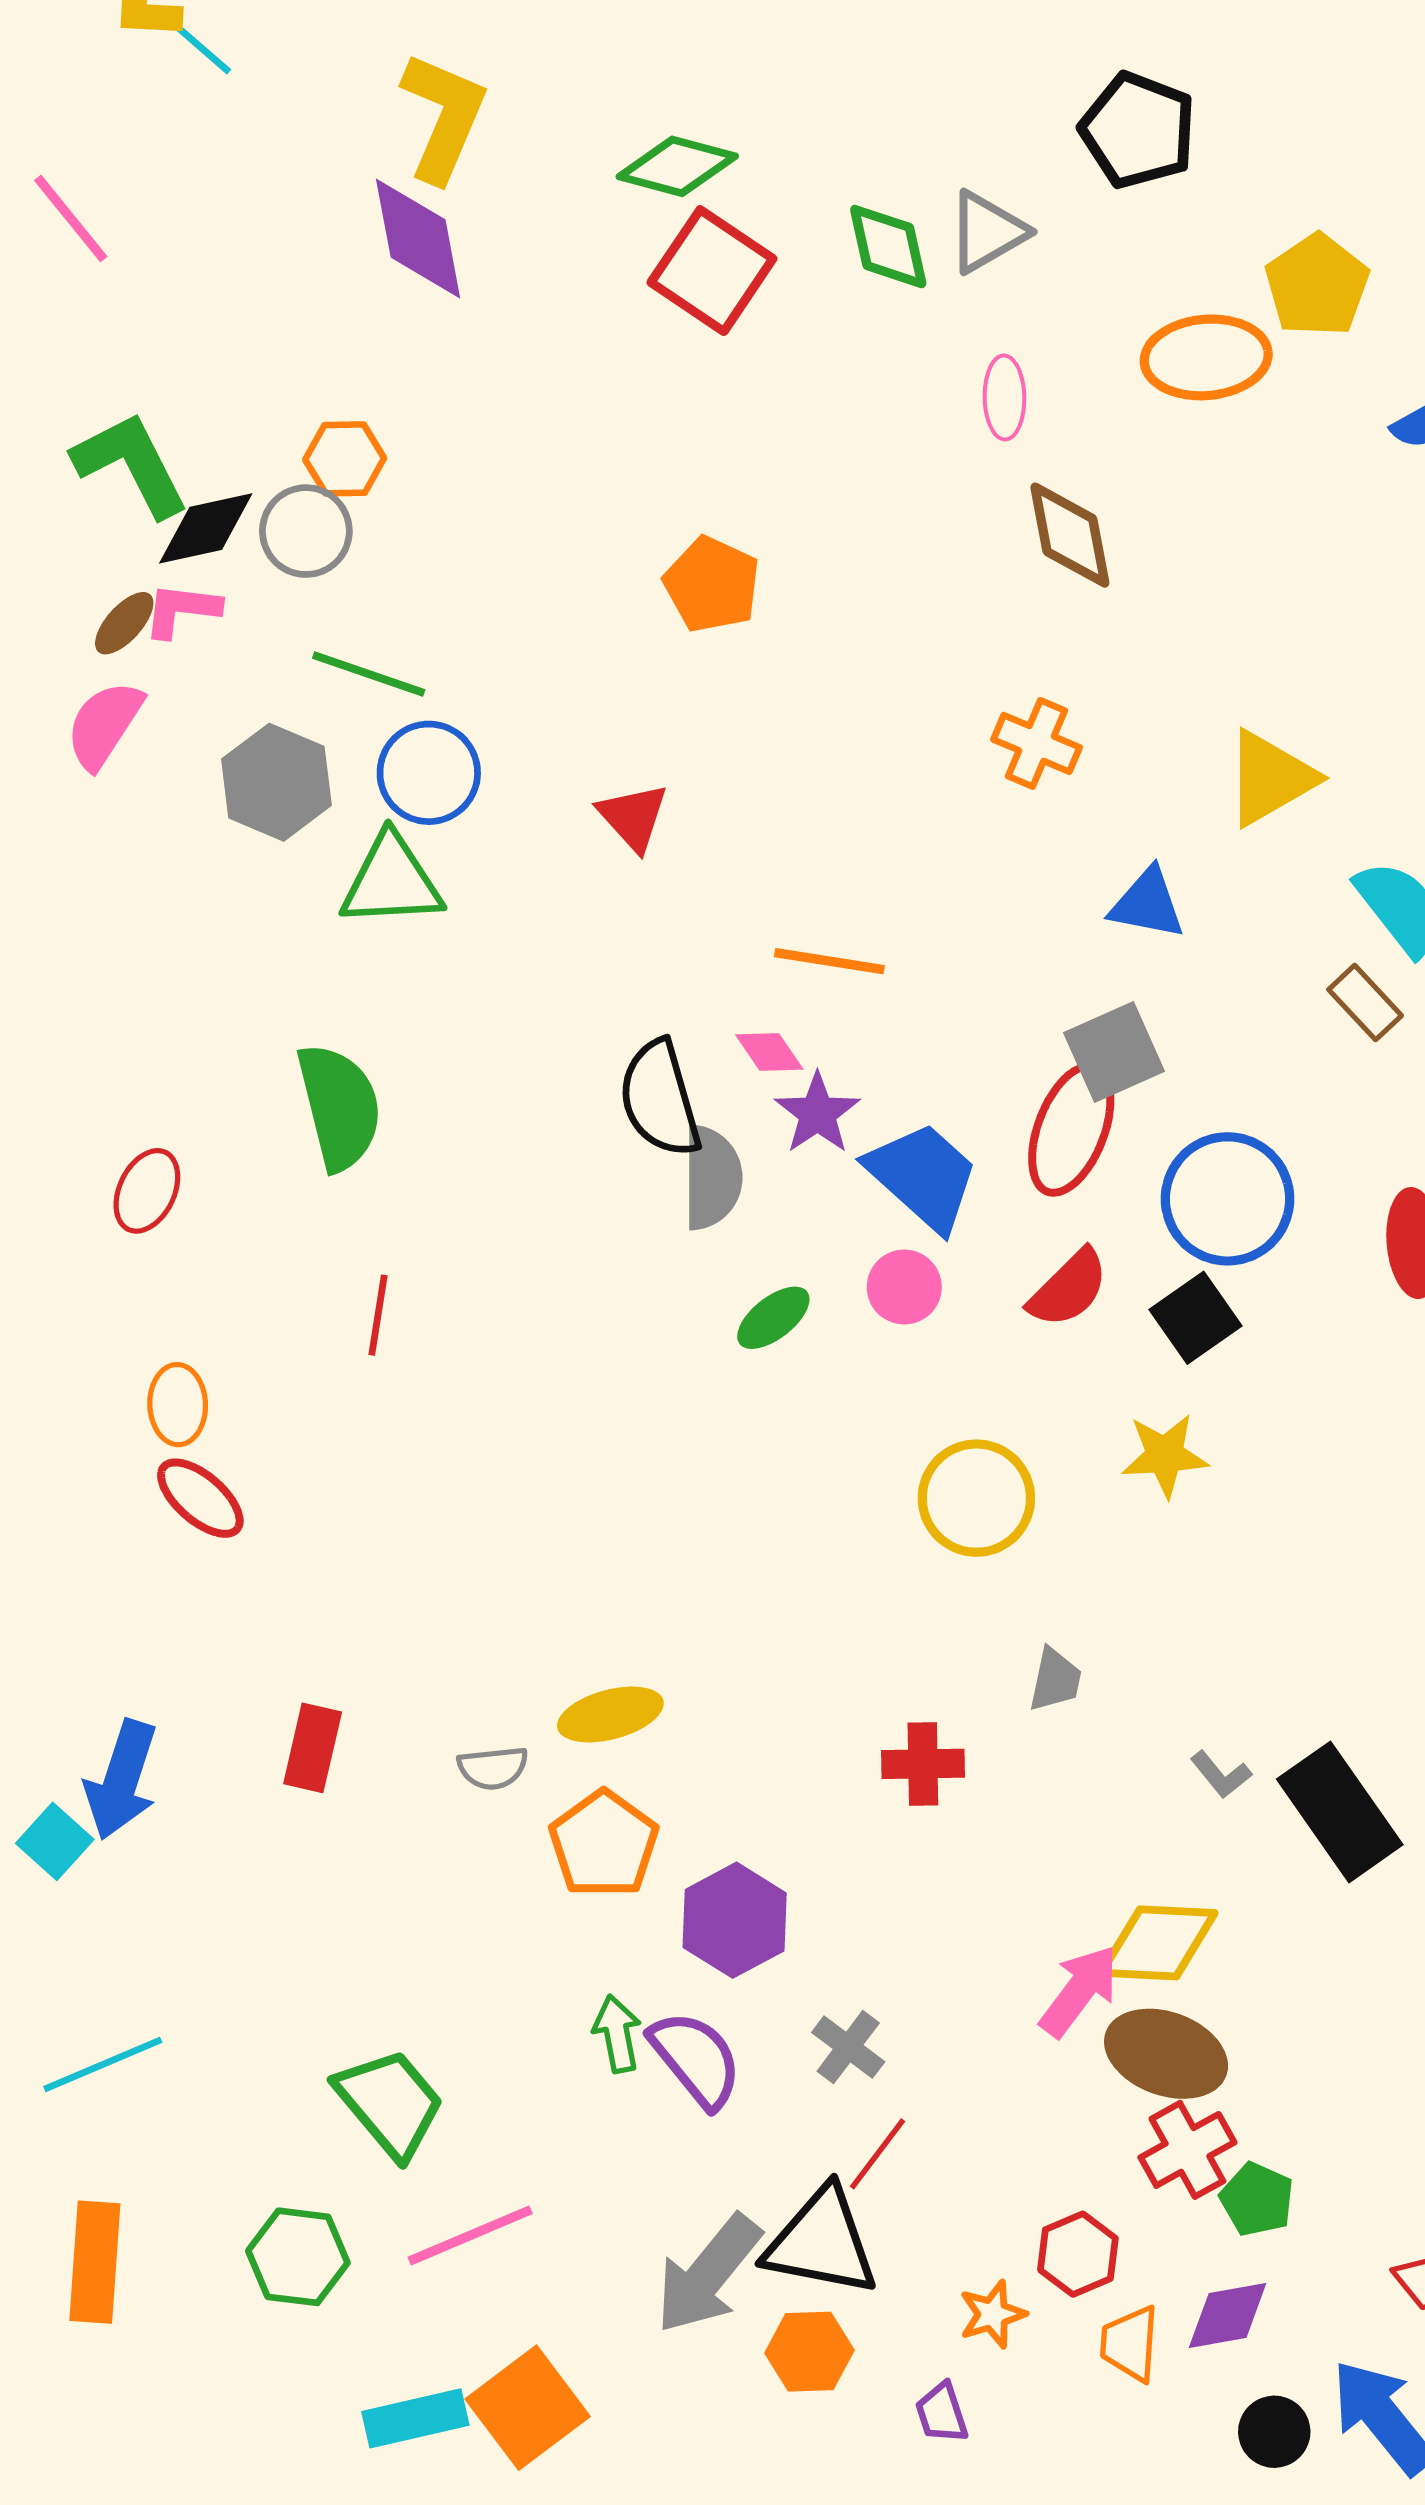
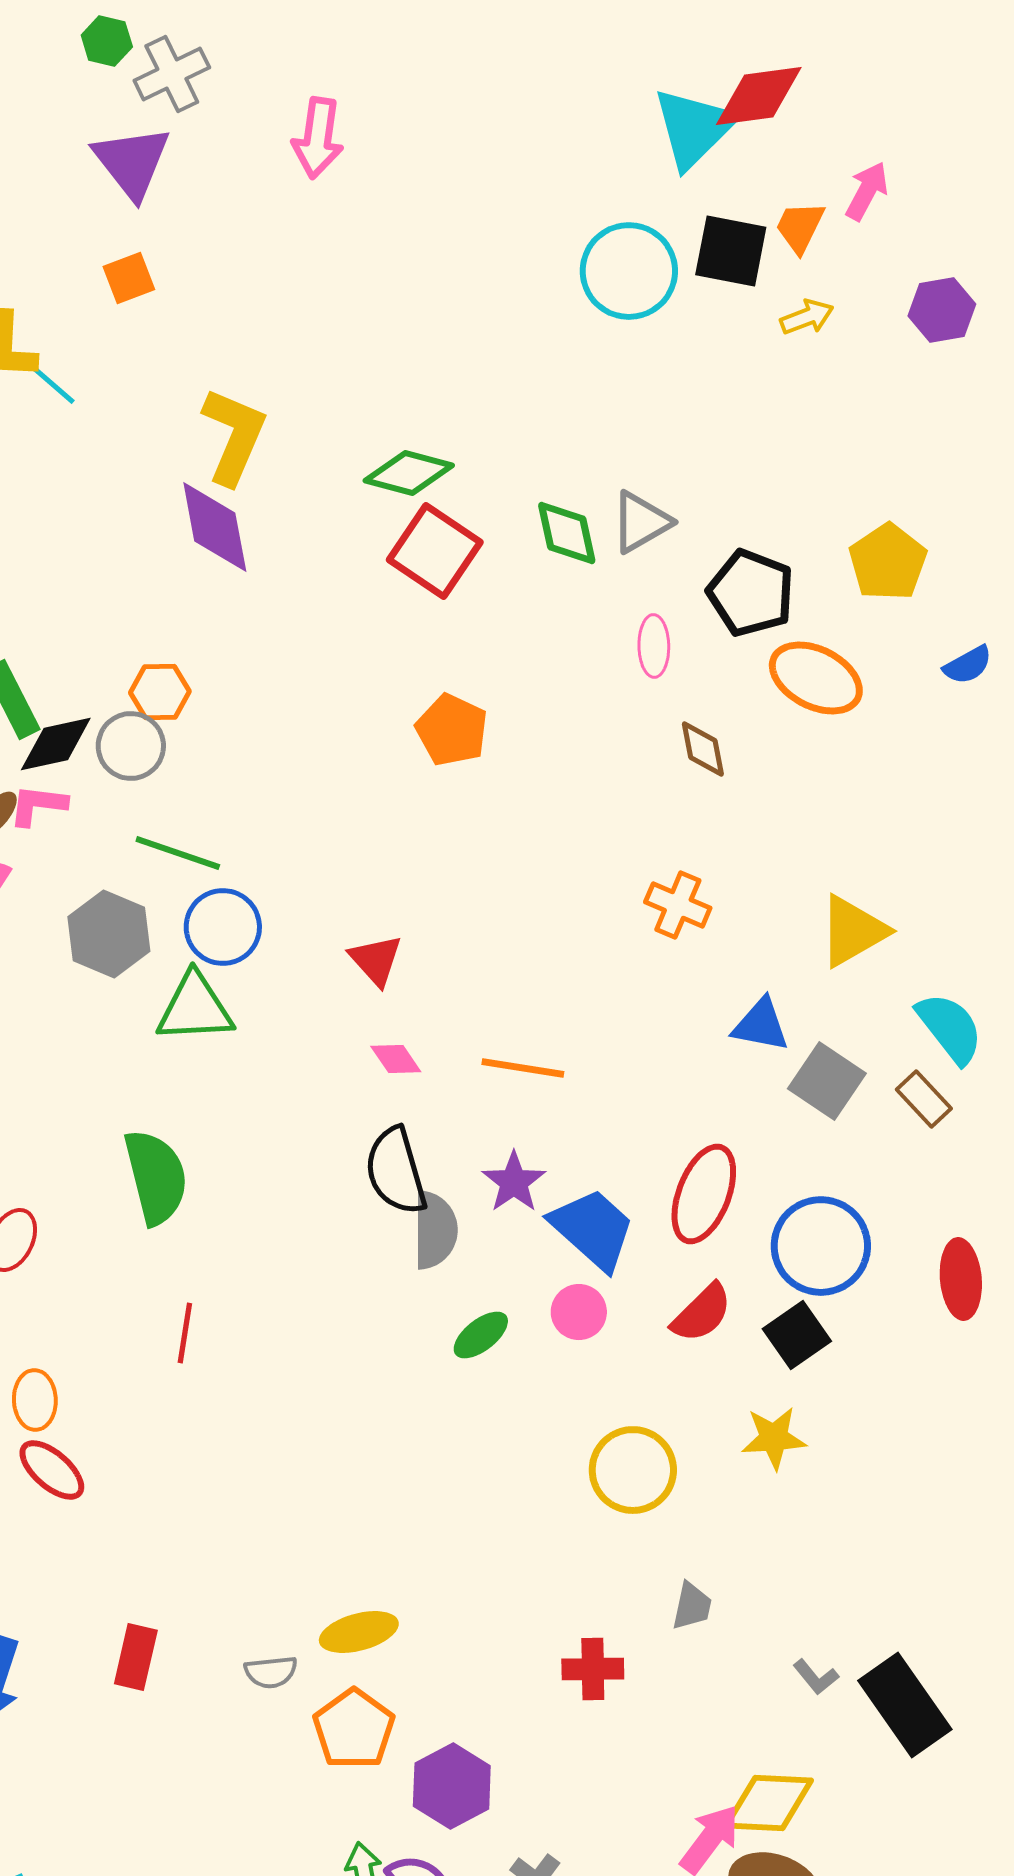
black pentagon: (1138, 130) -> (751, 593), moved
orange ellipse: (1206, 357) -> (816, 678), moved, turned 32
brown diamond: (1070, 535) -> (703, 749), size x0.7
orange pentagon: (712, 584) -> (452, 730), moved
pink diamond: (769, 1052) -> (396, 1059), moved
gray square: (1114, 1052) -> (827, 1081), moved, turned -32

